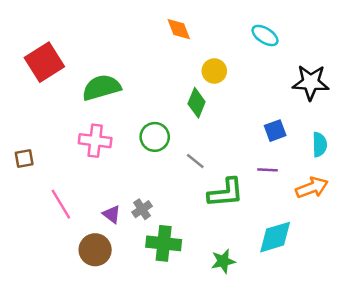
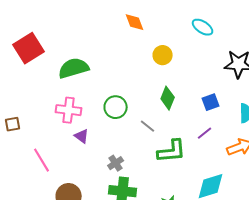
green diamond: (197, 103) -> (168, 98), moved
purple line: (268, 170) -> (205, 133), turned -42
gray cross: (142, 209) -> (116, 163), moved
purple triangle: (112, 214) -> (82, 136), moved

